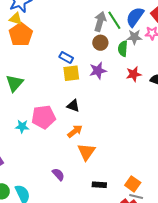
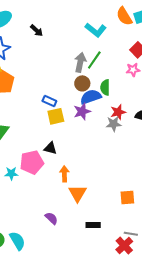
blue semicircle: (135, 17) -> (91, 97), moved, turned 40
green line: (114, 20) -> (94, 60), turned 72
gray star: (134, 37) -> (114, 124), moved
black triangle: (73, 106) -> (50, 148), moved
orange arrow: (75, 131) -> (64, 174), turned -49
orange square: (133, 184) -> (127, 198), moved, turned -35

